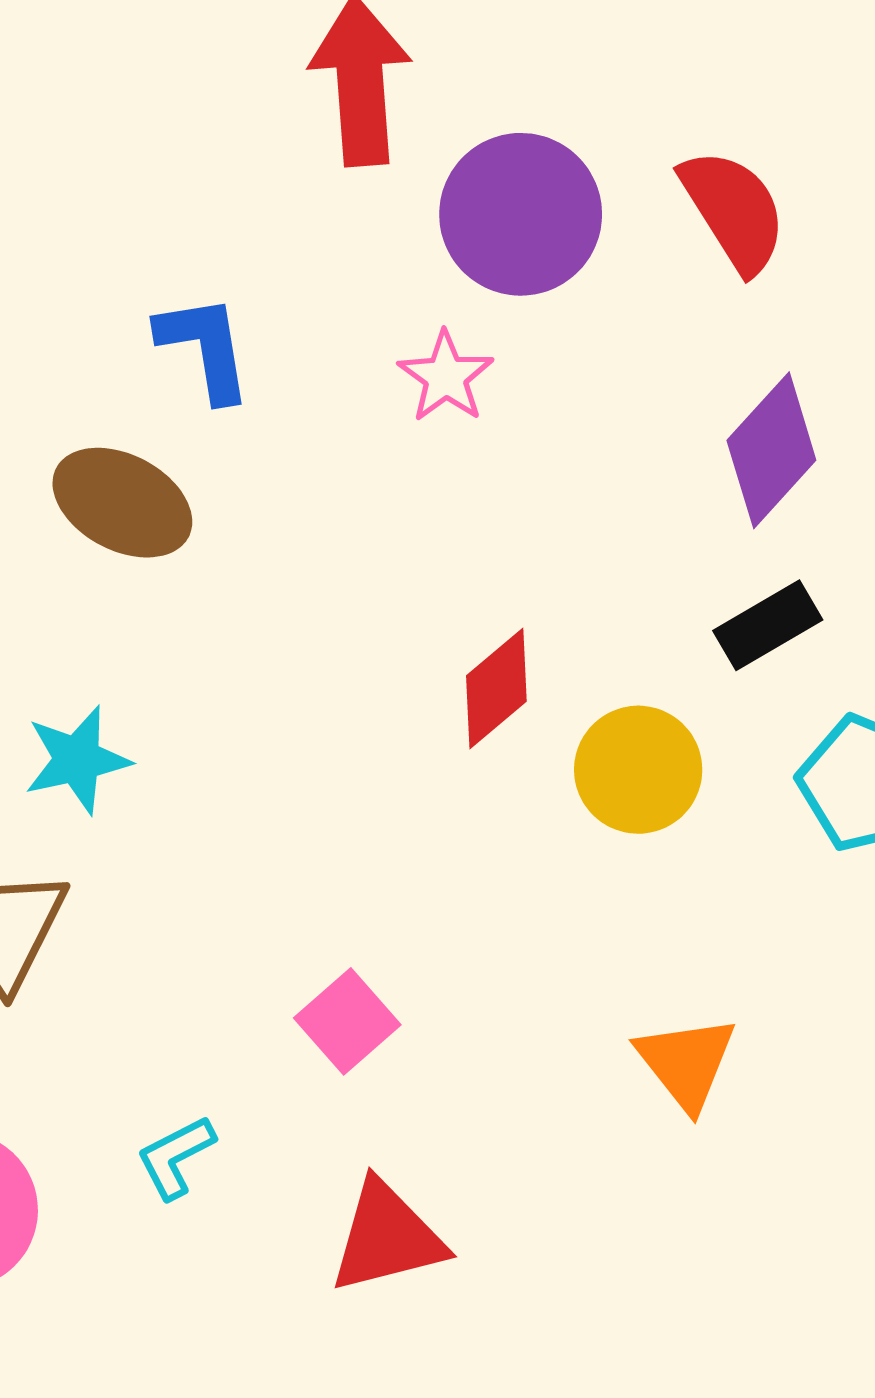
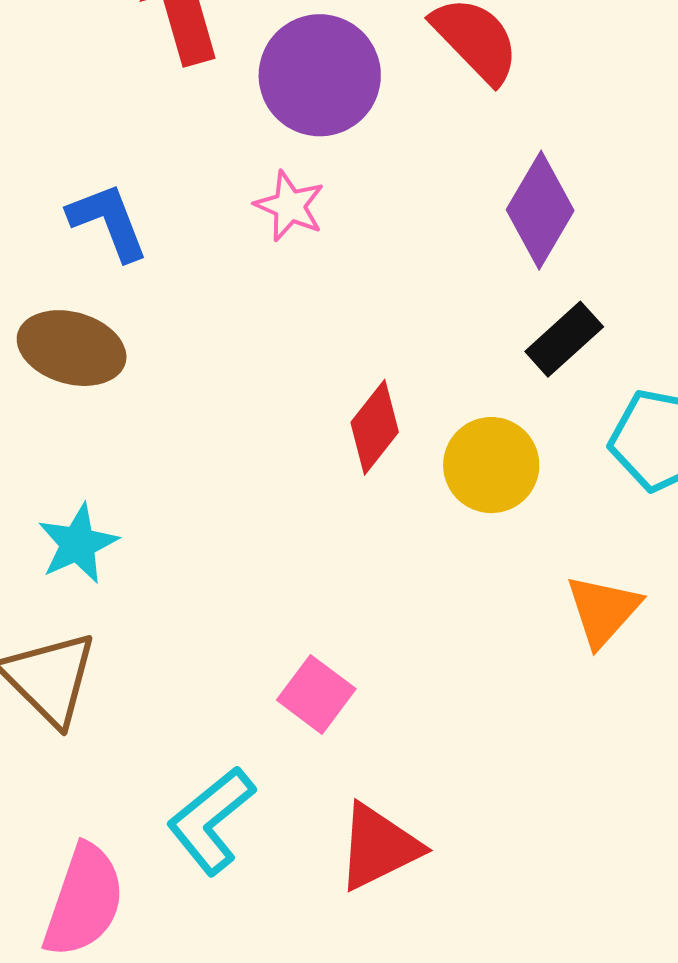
orange triangle: (686, 1063) -> (603, 610), moved, turned 32
cyan L-shape: (176, 1157) -> (211, 820), size x1.6

